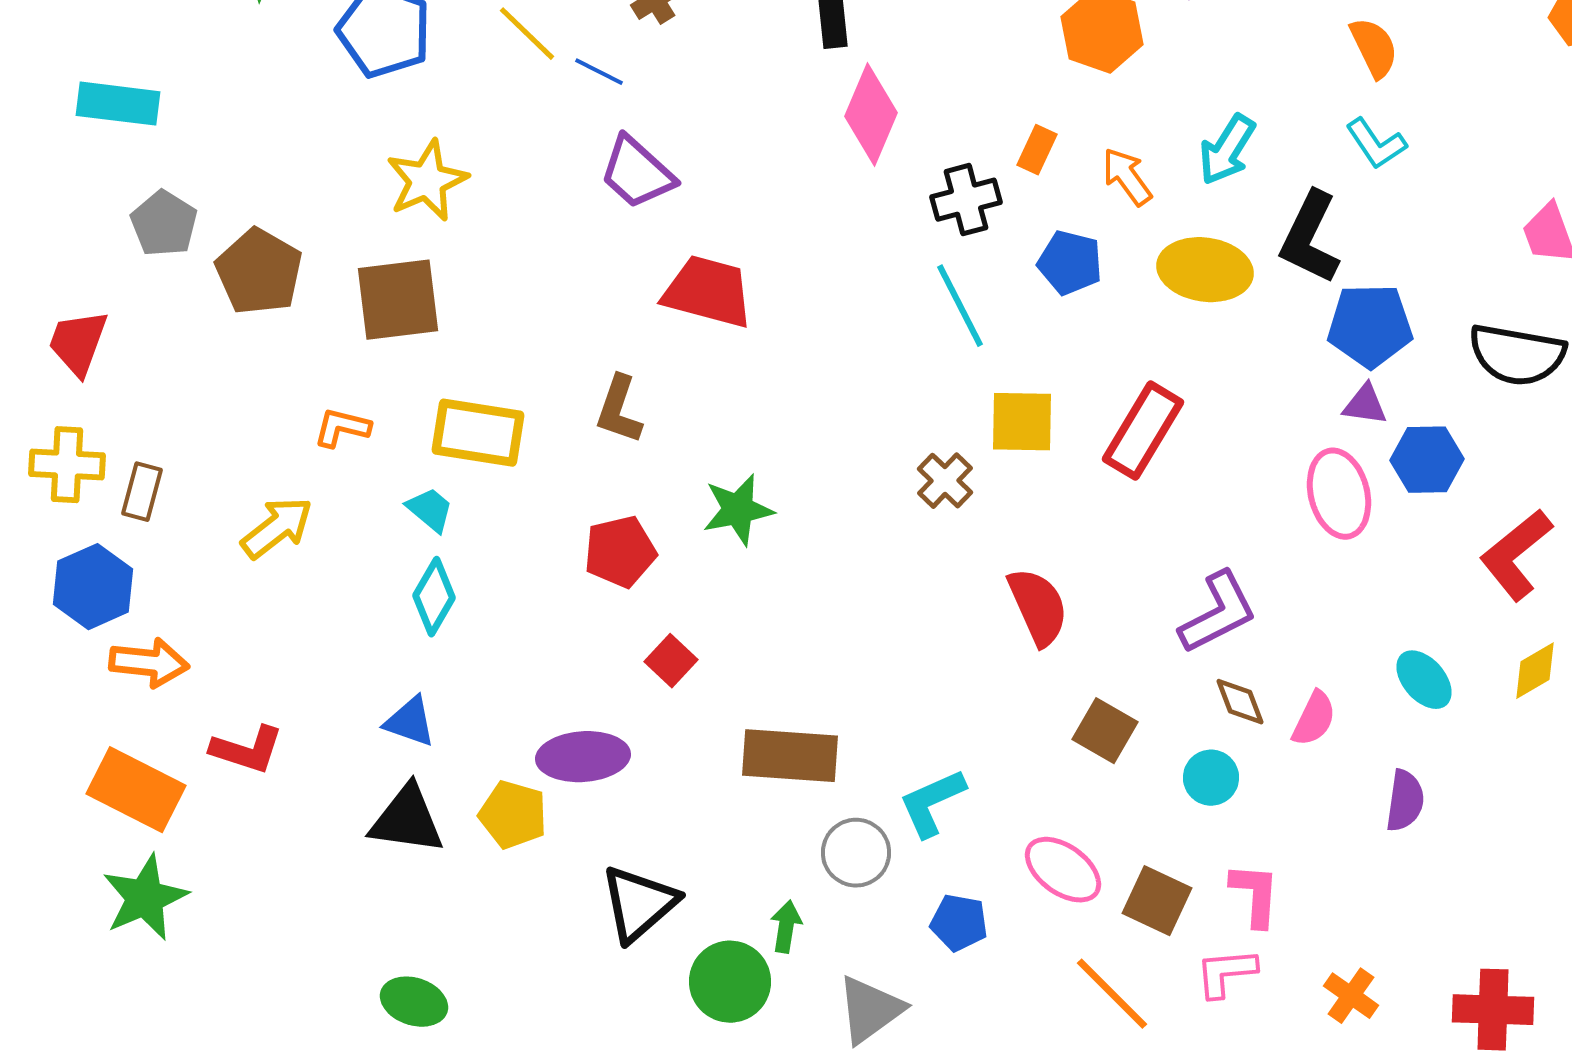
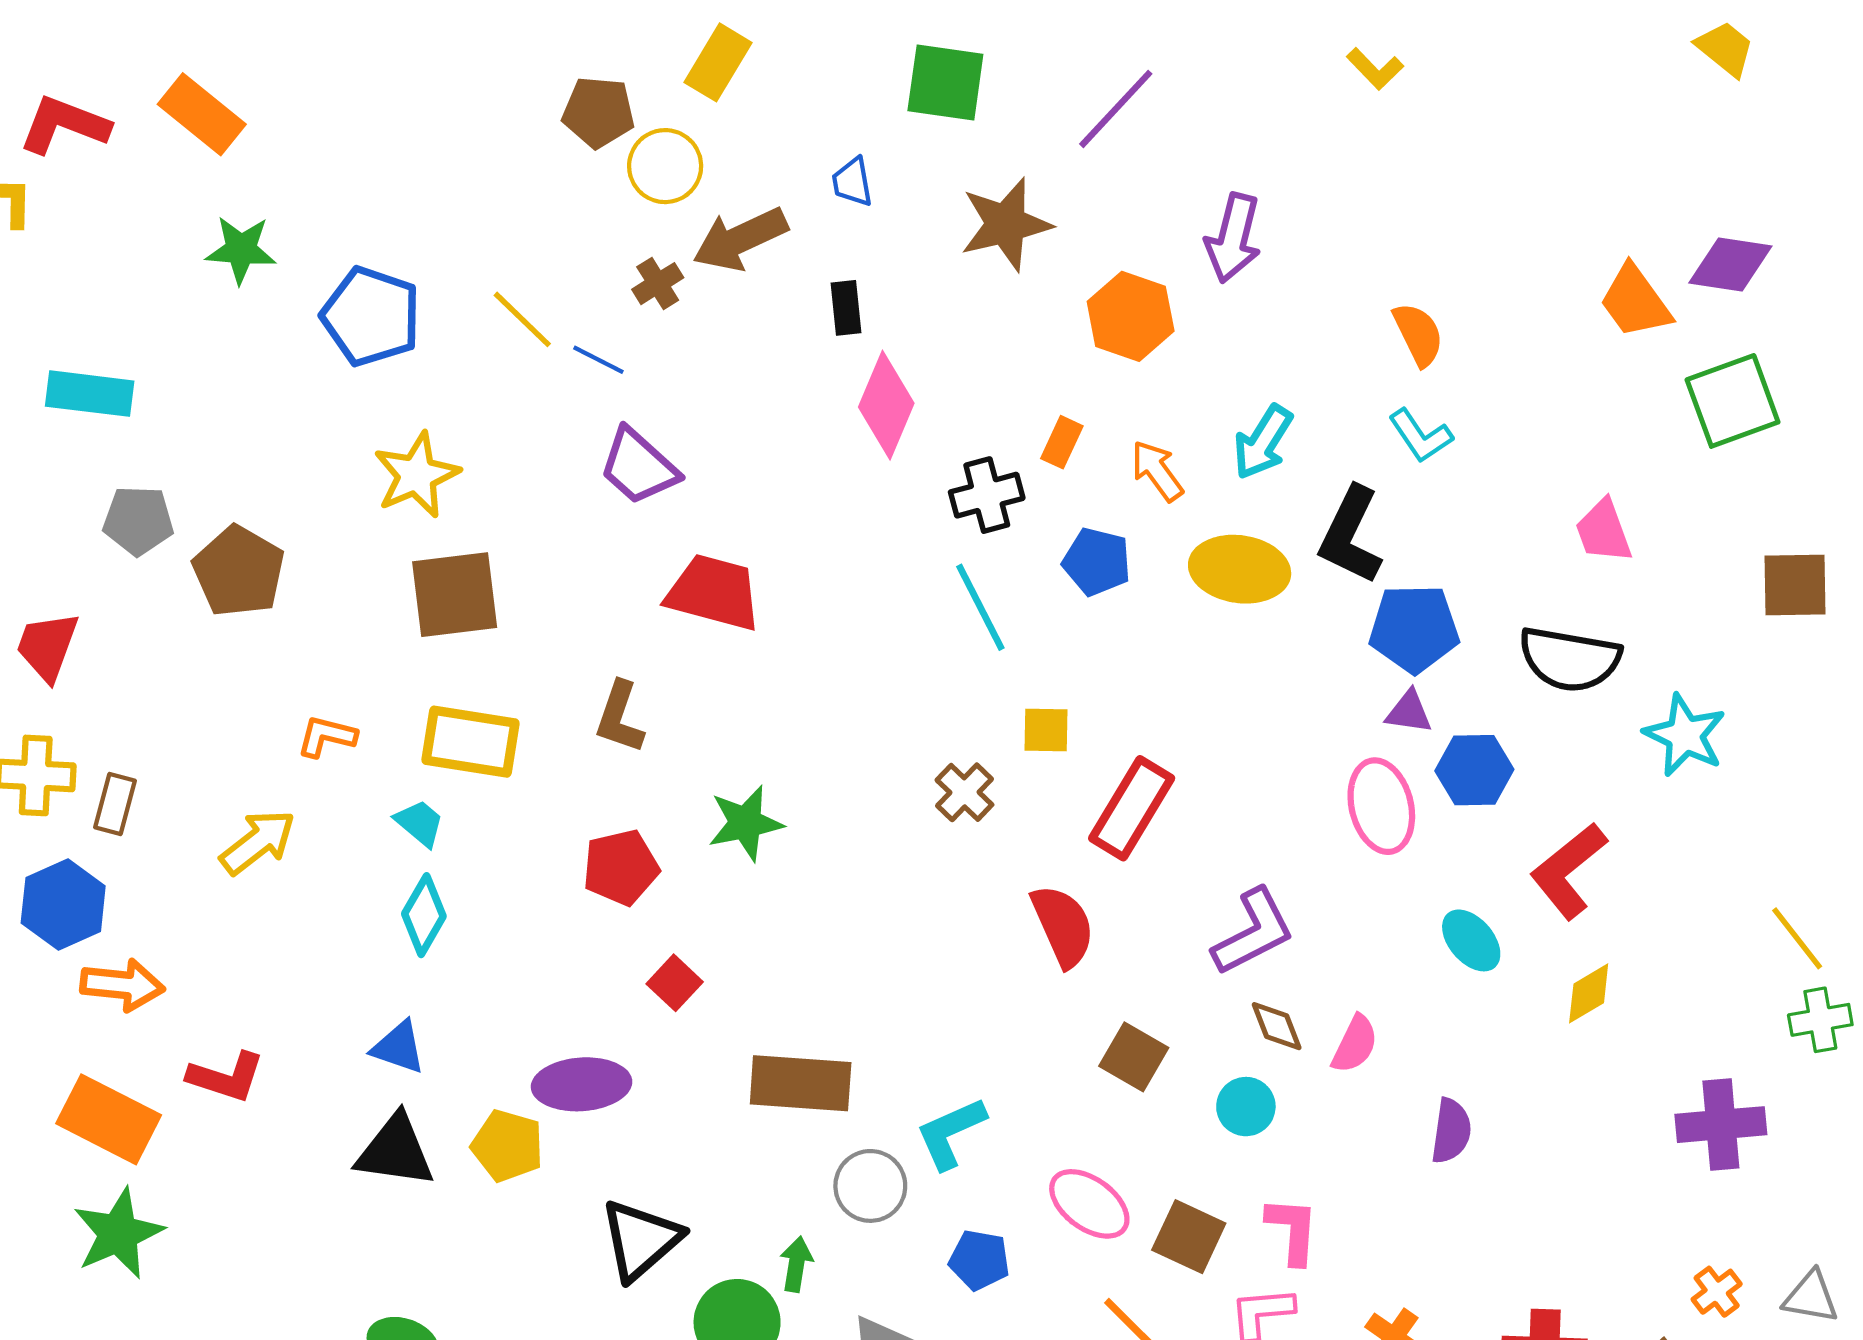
gray pentagon: (164, 224) -> (138, 520), turned -30
brown square: (398, 300) -> (455, 595), moved
yellow square: (1022, 422) -> (1046, 730), size x0.7
red rectangle: (1143, 431) -> (1132, 808), moved
cyan ellipse: (1424, 680) -> (1471, 940), moved

